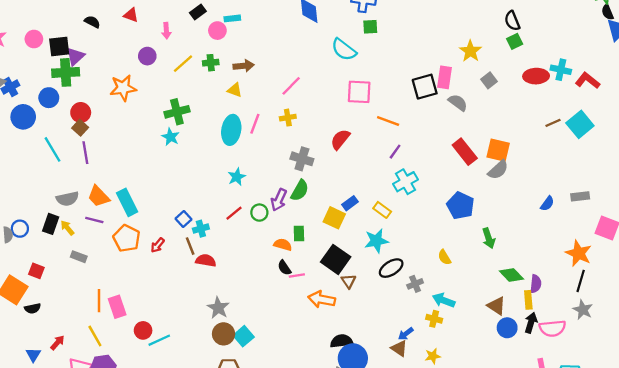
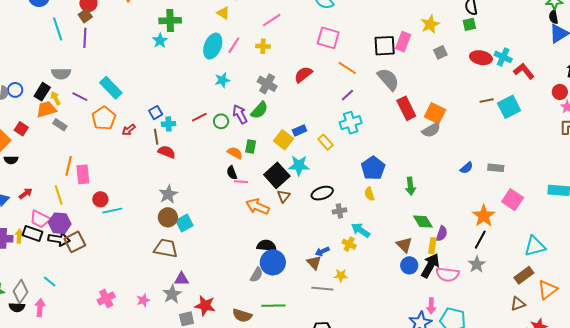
gray semicircle: (458, 103) -> (388, 79), moved, size x1.4
cyan star: (237, 177) -> (222, 80), moved
orange trapezoid: (99, 196) -> (46, 109), moved, turned 105
purple arrow: (279, 200) -> (240, 114), turned 114
cyan rectangle: (127, 202) -> (111, 88), turned -30
blue pentagon: (460, 206) -> (373, 168), moved
cyan star: (376, 241) -> (299, 166), moved
black arrow: (531, 323) -> (430, 266), size x1.4

